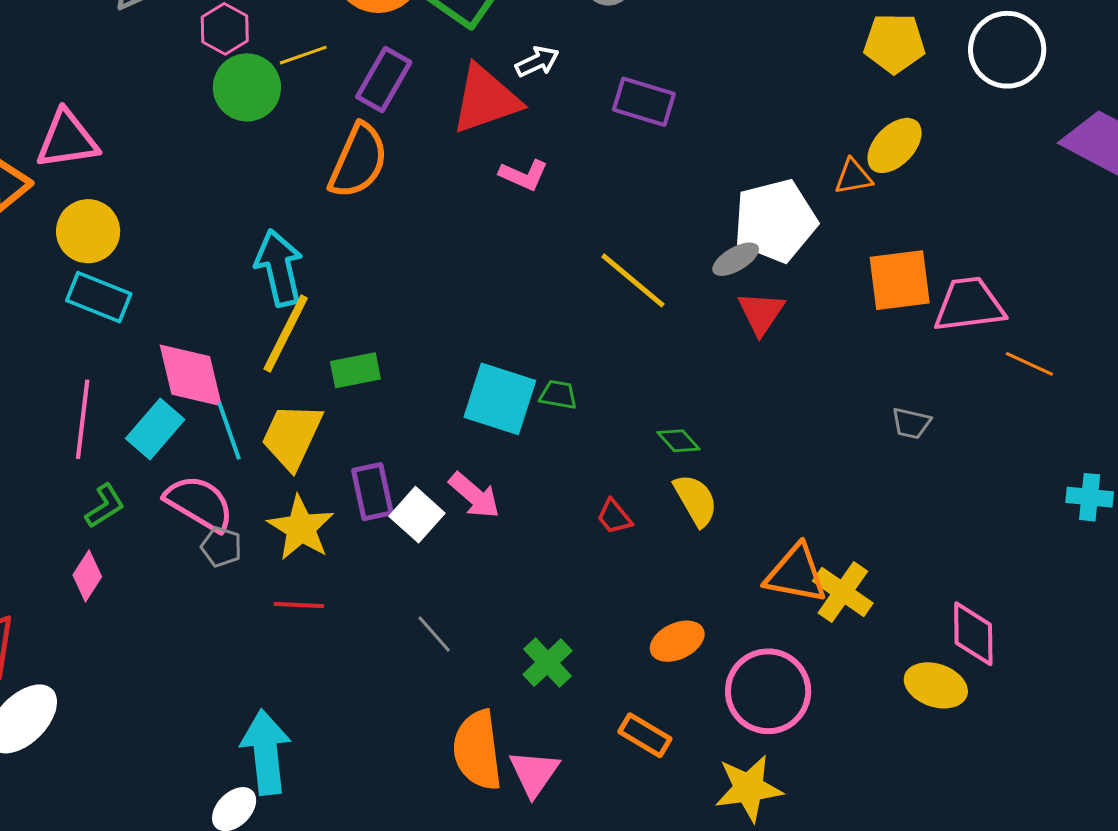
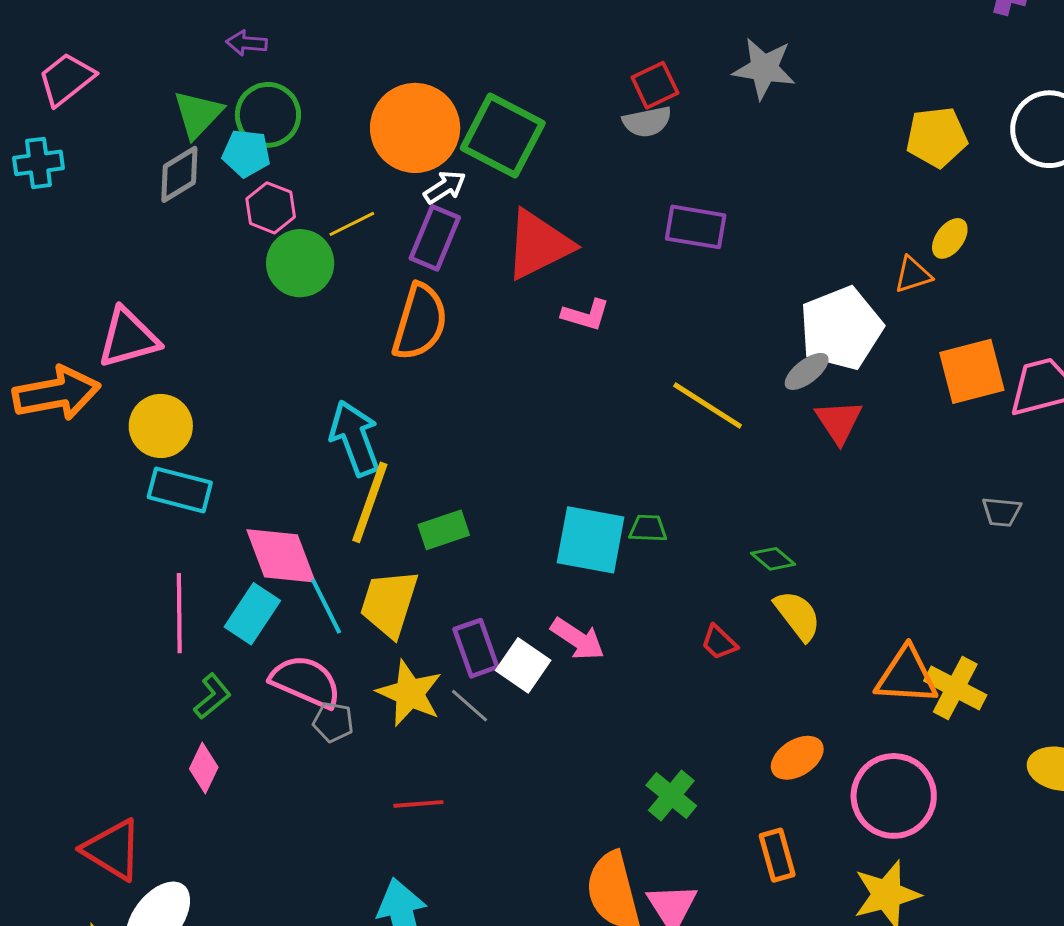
white arrow: (537, 62) -> (445, 187), moved
yellow ellipse: (895, 145) -> (950, 238), size x0.7
red line: (299, 605) -> (418, 804), moved
gray line: (434, 634) -> (469, 706), moved
orange rectangle: (645, 735) -> (777, 855), turned 51

